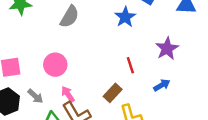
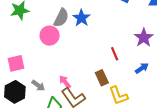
blue star: (125, 17) -> (81, 18), moved
pink circle: (55, 65) -> (50, 36), moved
brown rectangle: (113, 93) -> (102, 78), turned -63

